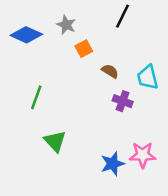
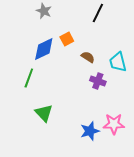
gray star: (66, 25) -> (44, 11), moved
blue diamond: (26, 35) -> (44, 49), moved, turned -50

